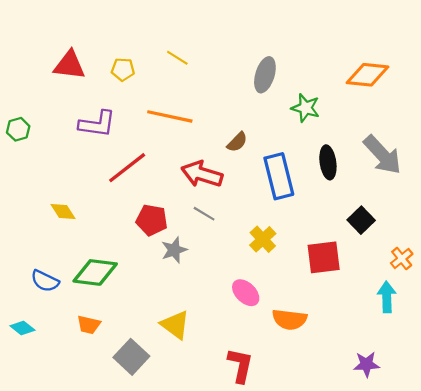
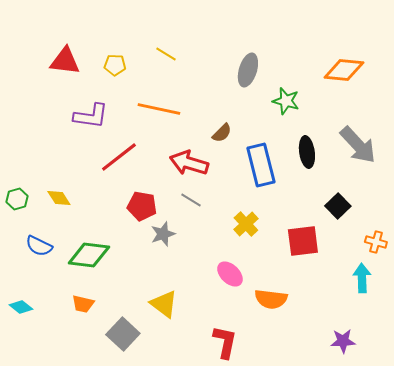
green hexagon: (18, 129) -> (17, 199), moved
orange cross: (402, 259) -> (376, 242), turned -35
blue semicircle: (45, 281) -> (39, 246), moved

